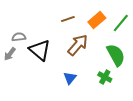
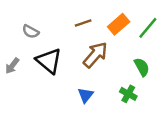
gray semicircle: (19, 37) -> (31, 32), moved, turned -144
green semicircle: (116, 55) -> (142, 67), size x0.7

